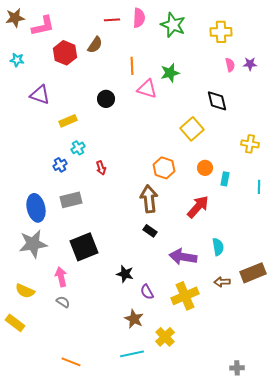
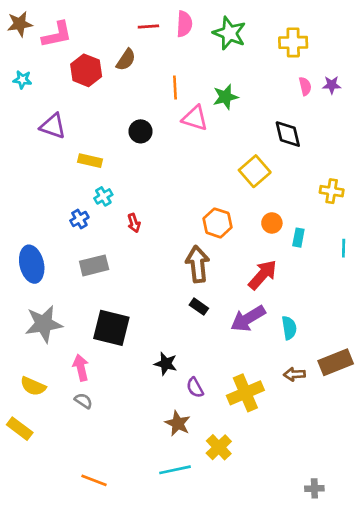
yellow rectangle: (68, 121) -> (90, 161), turned 36
blue ellipse: (36, 208) -> (32, 264), moved
black square: (84, 247) -> (111, 328), turned 36
purple arrow: (183, 257) -> (248, 319), moved, turned -40

